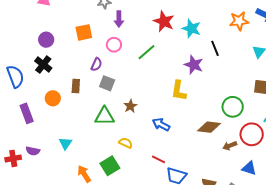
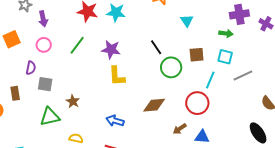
black line: (215, 48) -> (156, 47), moved
purple star: (194, 65) -> (111, 50), moved
green circle: (233, 107) -> (171, 67), moved
blue arrow: (161, 124) -> (115, 121), moved
brown arrow: (230, 146) -> (180, 129), moved

